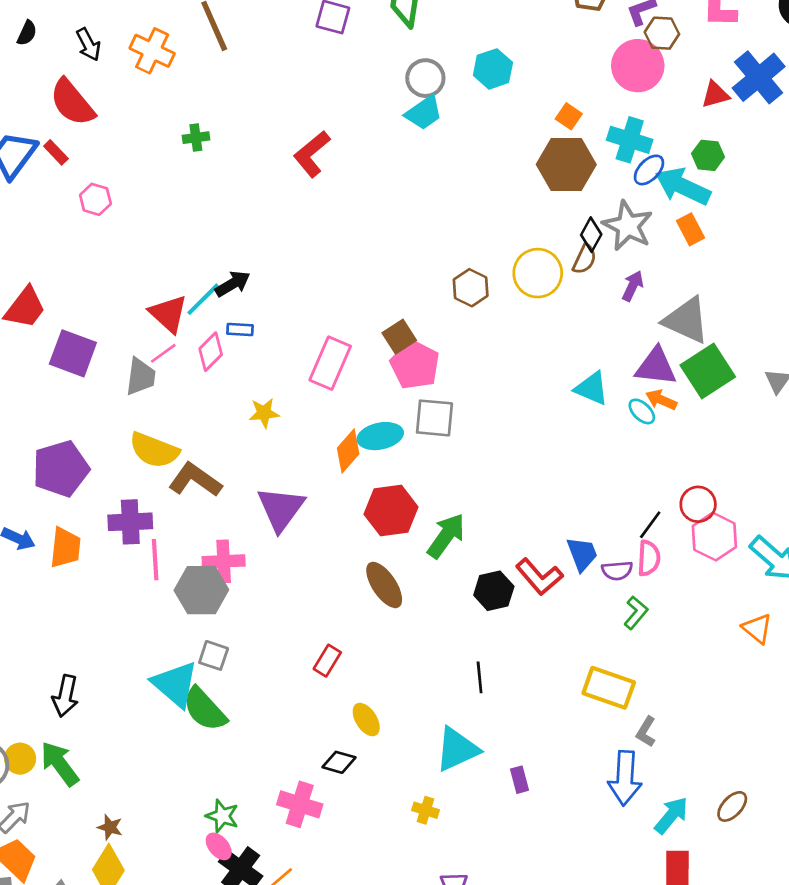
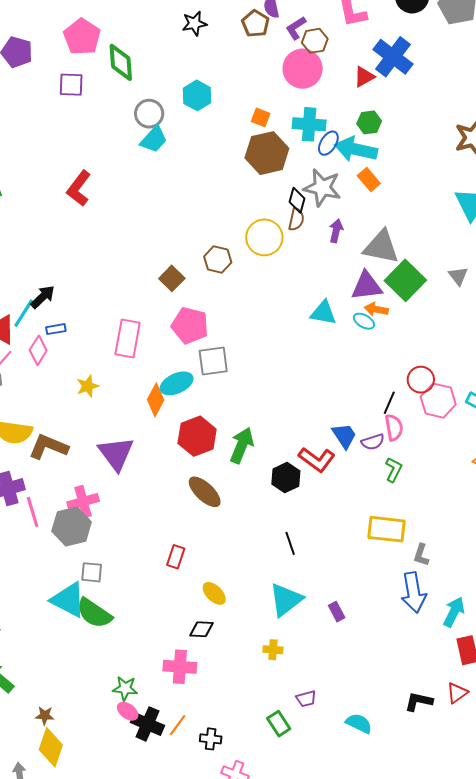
brown square: (399, 337) -> (172, 278), moved

